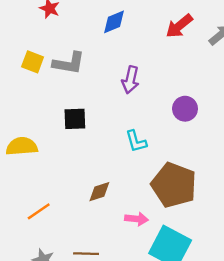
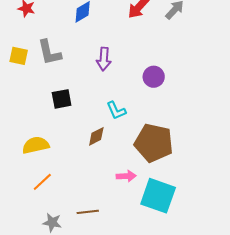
gray L-shape: (69, 63) -> (49, 52), turned 76
yellow semicircle: (22, 146) -> (36, 145), moved
brown diamond: (99, 192) -> (96, 136), moved

